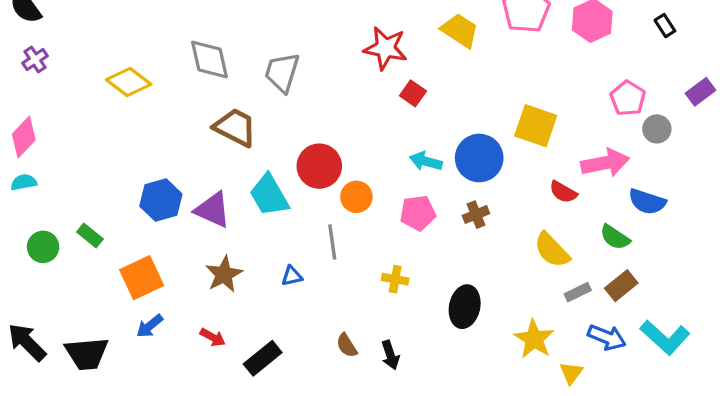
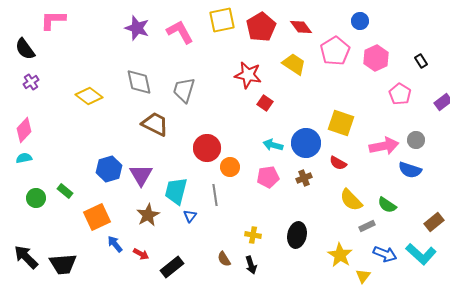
pink pentagon: (628, 98) -> (400, 94), moved
gray circle: (657, 129) -> (416, 140), moved
red semicircle: (563, 192) -> (338, 163), moved
cyan trapezoid: (269, 195) -> (176, 191), moved, turned 44
purple triangle: (213, 210) -> (141, 175), turned 35
green semicircle: (615, 237) -> (387, 205), moved
blue triangle: (292, 276) -> (190, 216), turned -40
yellow cross: (395, 279) -> (253, 235), moved
brown rectangle: (621, 286) -> (434, 222), moved
blue arrow: (150, 326) -> (115, 244), moved, turned 90

